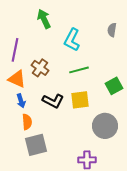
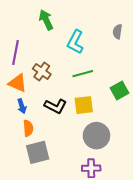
gray circle: (105, 126) -> (96, 136), moved

